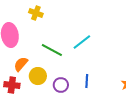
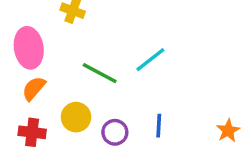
orange semicircle: (21, 64) -> (34, 88), moved

